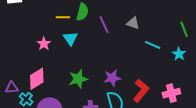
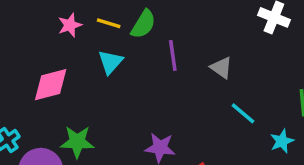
pink star: (44, 44) -> (70, 25), moved
pink diamond: (37, 79) -> (51, 85), moved
green star: (78, 79) -> (77, 142), moved

